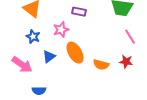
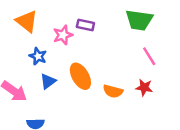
pink star: (61, 30) -> (63, 35), moved
blue star: (33, 37) -> (38, 56), moved

